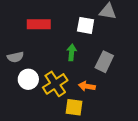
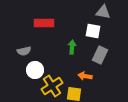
white square: (86, 25) -> (93, 31), moved
yellow cross: (55, 84) -> (52, 86), moved

